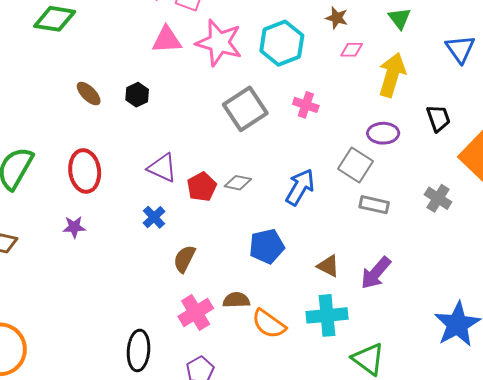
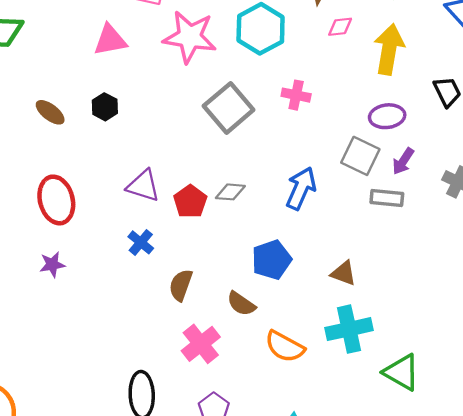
pink triangle: (167, 40) -> (110, 40), moved
purple arrow: (376, 273) -> (403, 161), moved, size x0.7
brown semicircle: (236, 300) -> (241, 304), moved, turned -136

